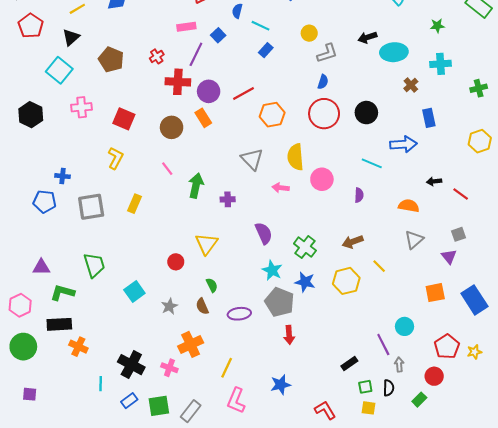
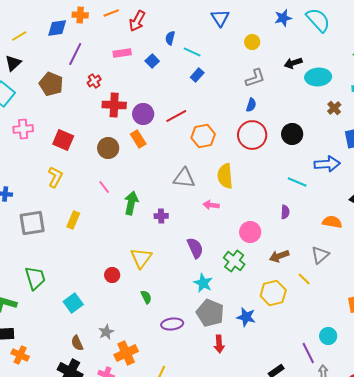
yellow circle: (309, 33) -> (252, 42), moved
purple line: (196, 54) -> (75, 54), moved
gray triangle: (252, 159) -> (184, 178), turned -40
pink circle: (322, 179) -> (250, 232), moved
gray triangle: (414, 240) -> (320, 255), moved
blue star: (305, 282) -> (246, 317), moved
gray star: (169, 306) -> (106, 332), moved
brown semicircle: (202, 306) -> (77, 343), moved

